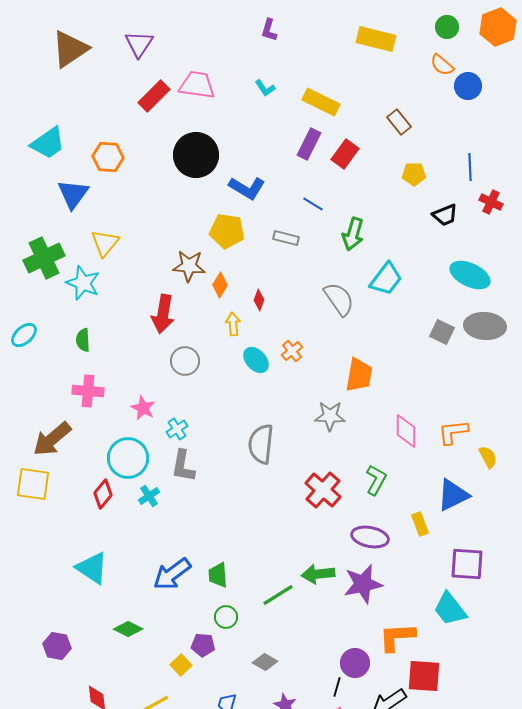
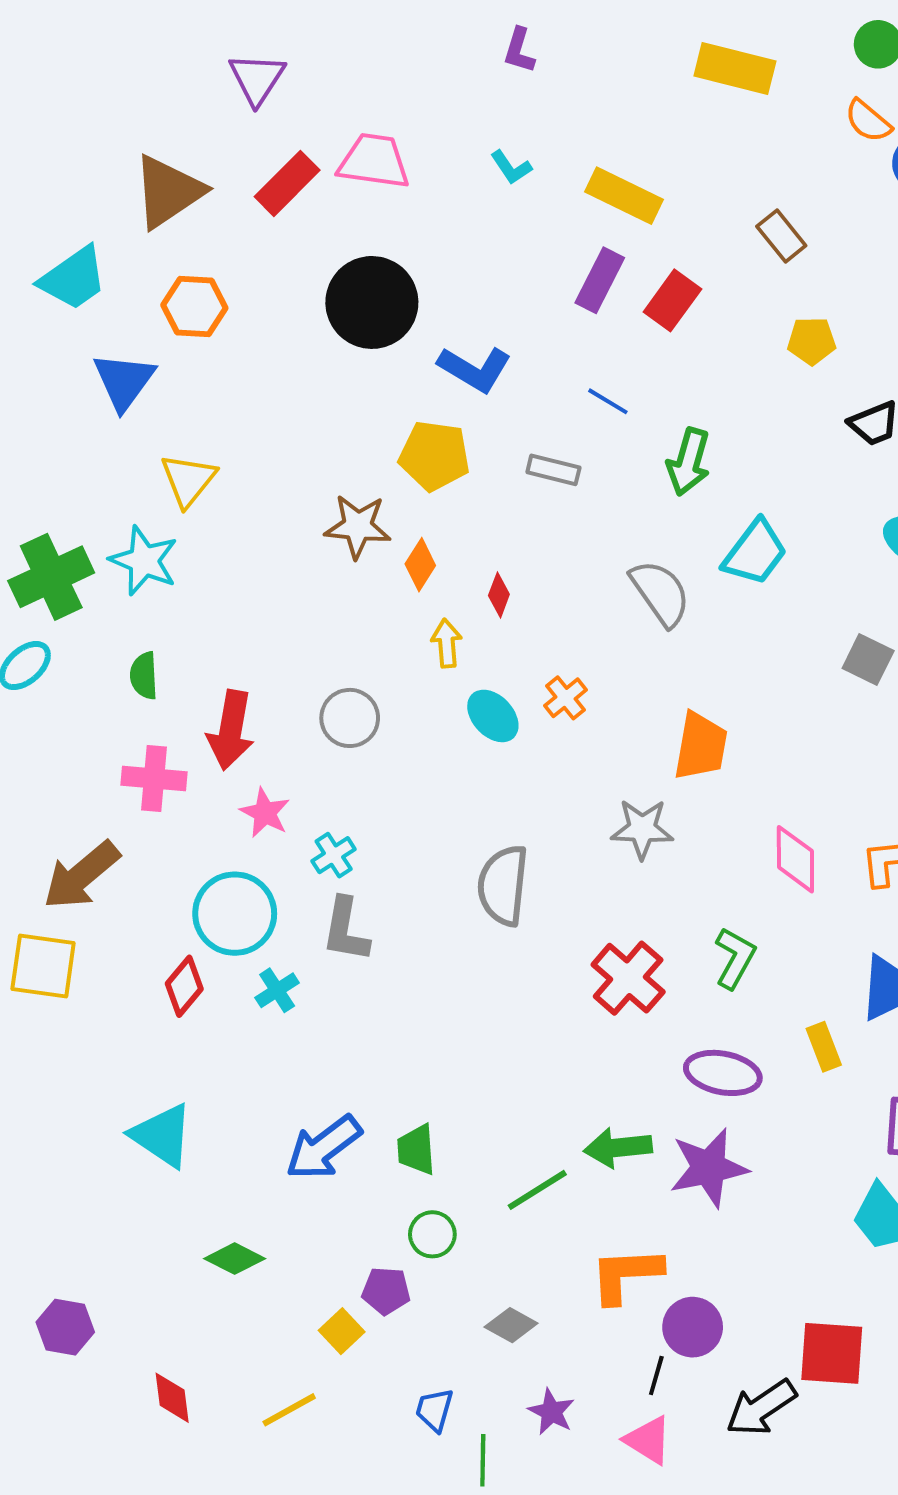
brown triangle: (70, 49) -> (168, 192), moved
green cross: (44, 258) -> (51, 577), moved
red arrow: (163, 314) -> (231, 730), moved
orange L-shape: (397, 637) -> (626, 1275), moved
purple hexagon: (57, 646) -> (65, 1327), moved

